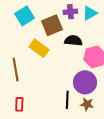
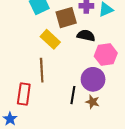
brown line: (16, 70) -> (42, 70), moved
red rectangle: (19, 104) -> (24, 94), size x1.5

